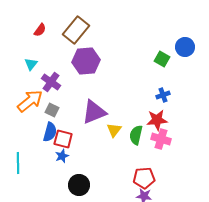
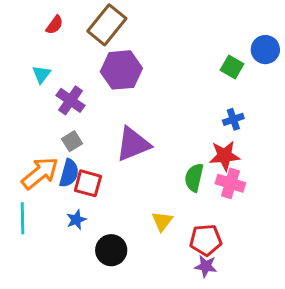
orange arrow: (30, 101) -> (40, 173), moved
gray square: (52, 110) -> (72, 141), turned 32
yellow triangle: (114, 130) -> (162, 221), moved
blue star: (62, 156) -> (76, 220), moved

